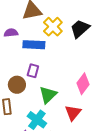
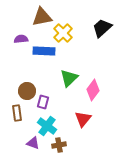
black trapezoid: (80, 29) -> (102, 28), moved
purple rectangle: (33, 71) -> (43, 102), moved
green triangle: (48, 95) -> (69, 78), moved

